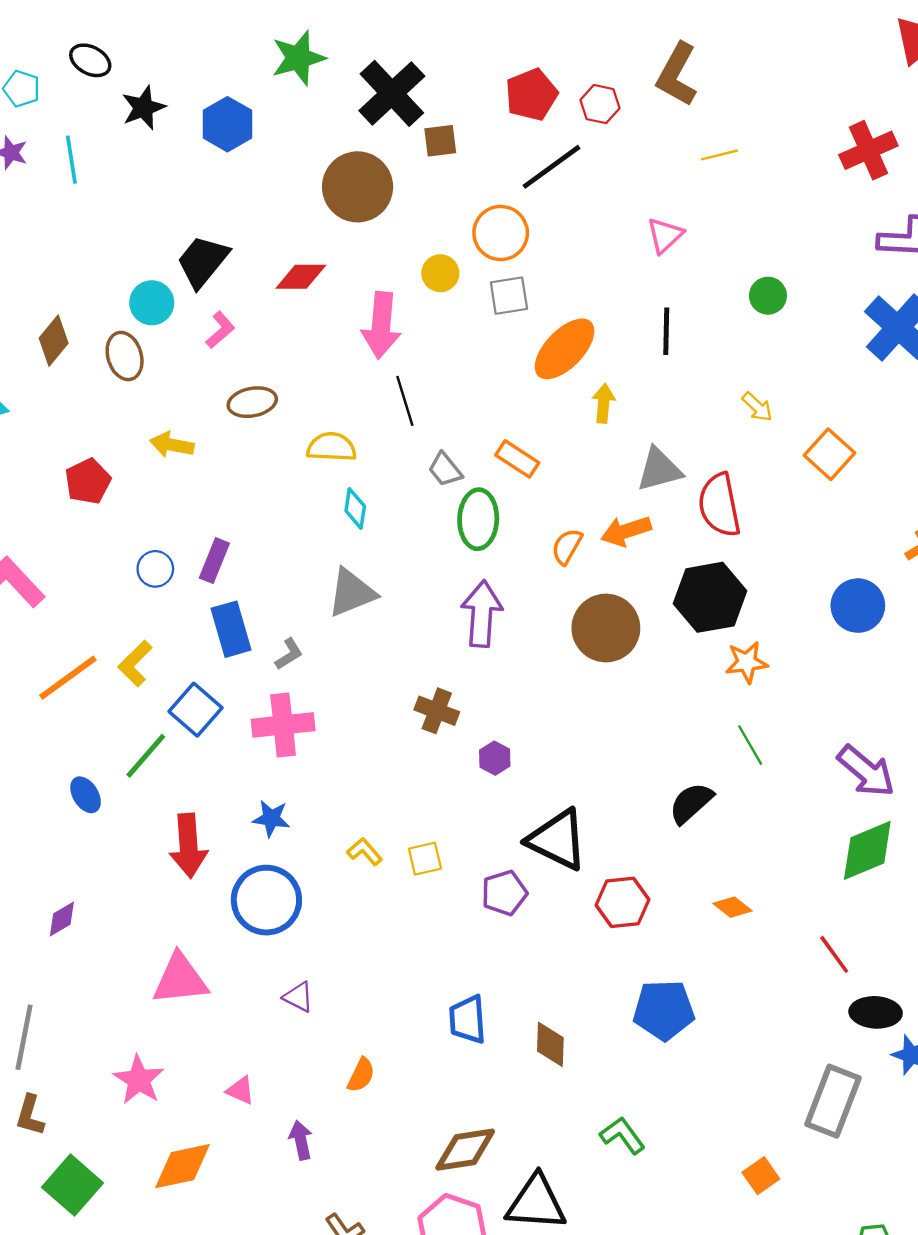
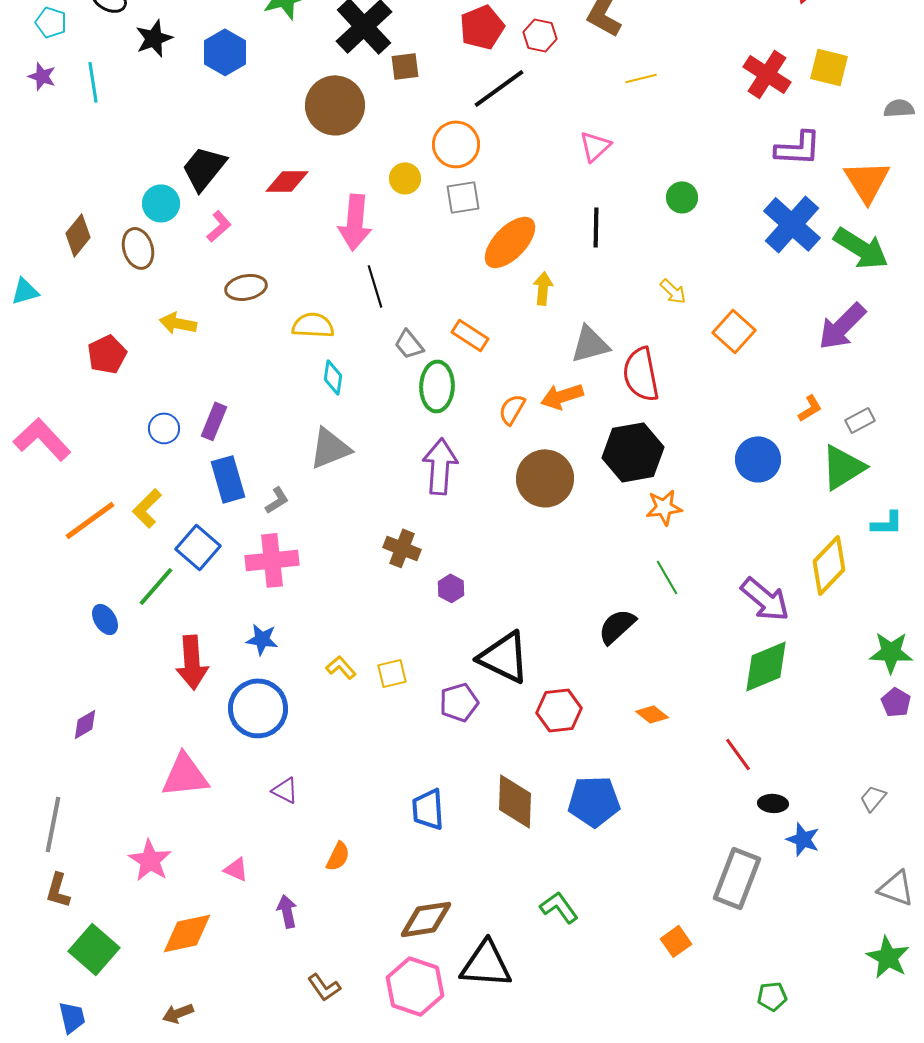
red cross: (868, 150) -> (767, 74), turned -33
black ellipse: (876, 1012) -> (773, 803), size x0.7
brown diamond: (550, 1044) -> (515, 801), moved, size x1.4

